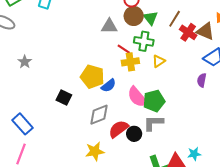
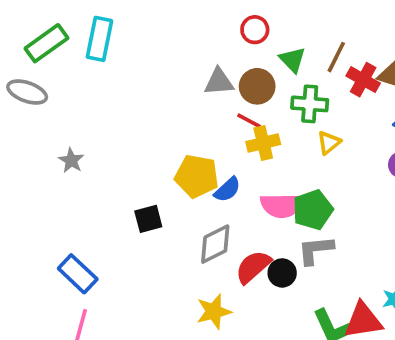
brown circle: (134, 16) -> (257, 86), moved
green cross: (144, 41) -> (310, 104), moved
yellow triangle: (159, 61) -> (329, 143), moved
black square: (64, 97) -> (148, 219), turned -35
pink semicircle: (137, 97) -> (282, 205), turned -45

